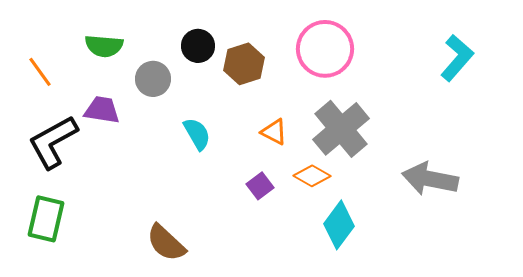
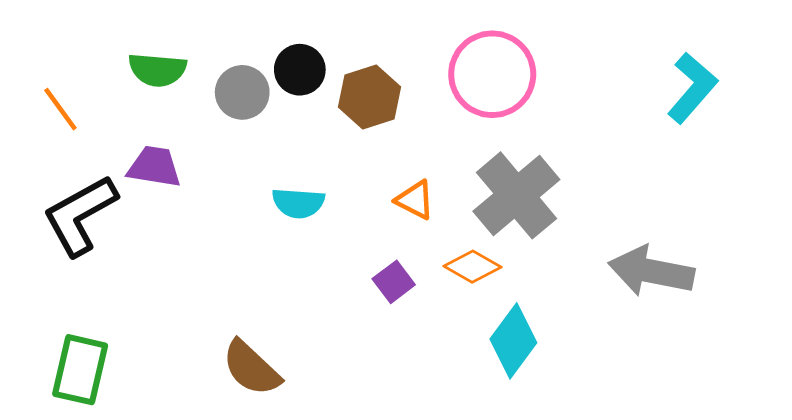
gray circle: (153, 79) -> (242, 92), moved
cyan semicircle: (197, 134) -> (298, 203), turned 124
green rectangle: (46, 219) -> (80, 370), moved

